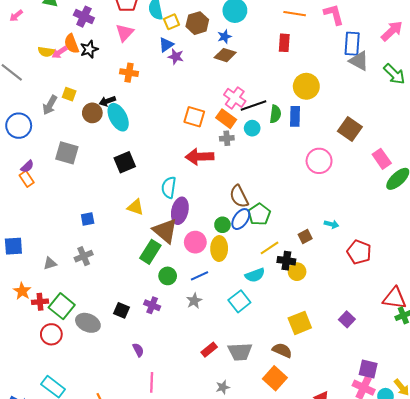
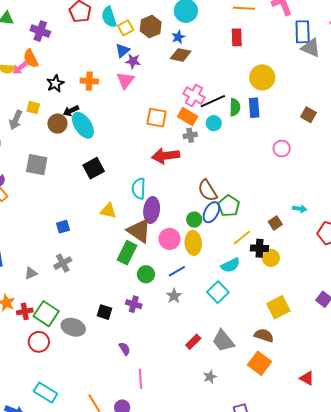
pink triangle: (125, 33) -> (125, 80), moved
black star: (89, 49) -> (55, 84), moved
brown square: (350, 129) -> (308, 115), size x0.7
pink circle: (319, 161) -> (282, 149), size x0.7
gray trapezoid: (240, 352) -> (223, 341), turned 60

